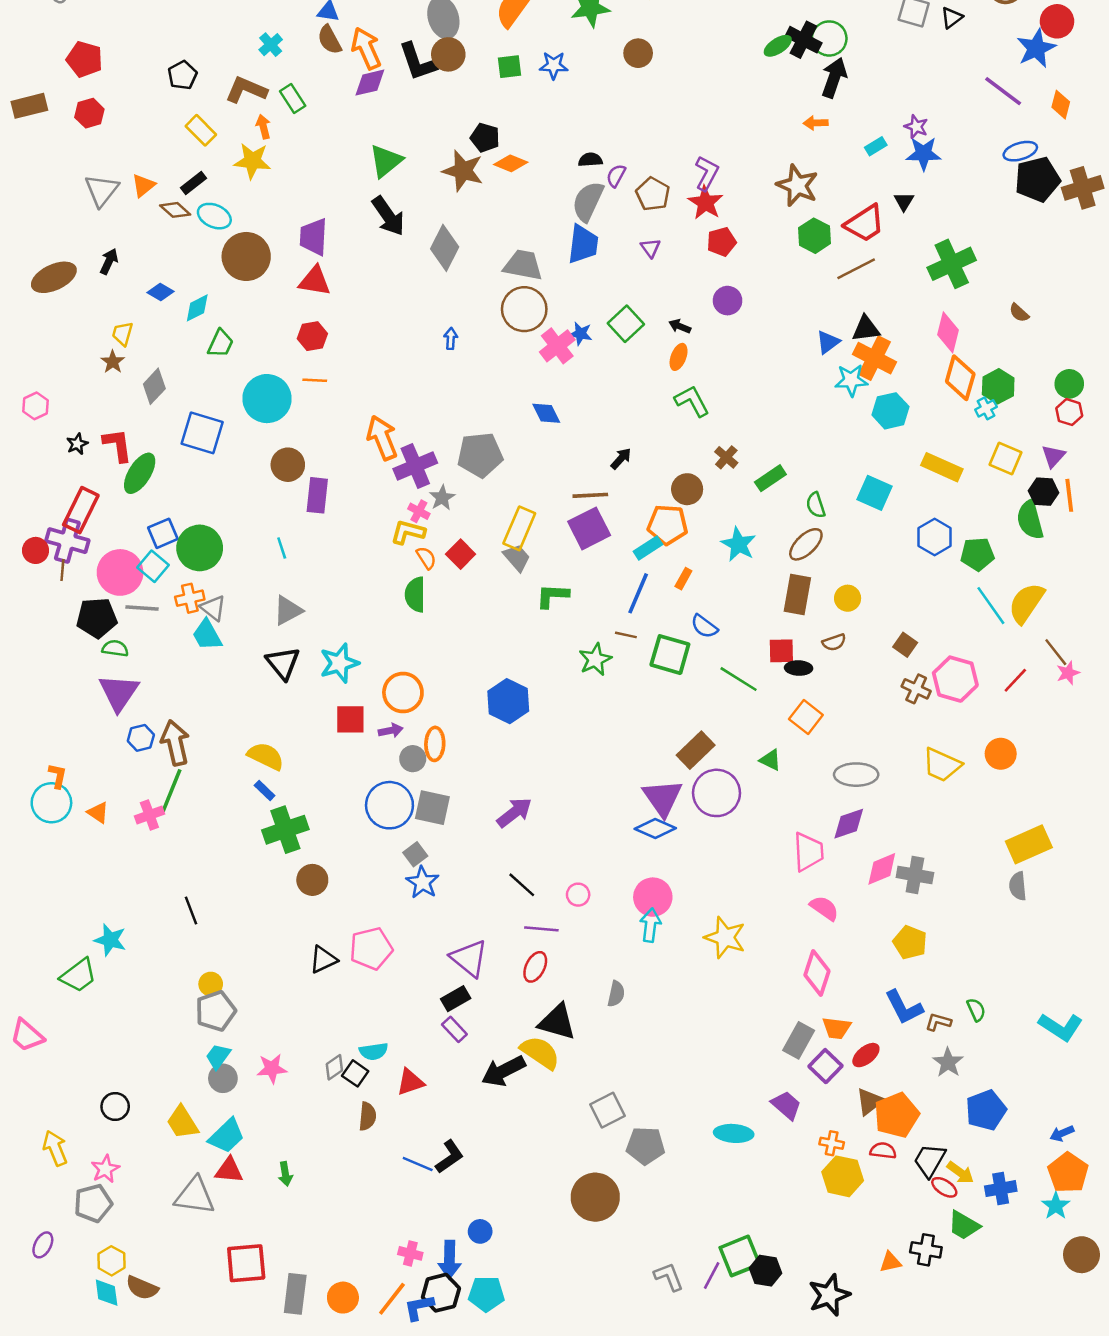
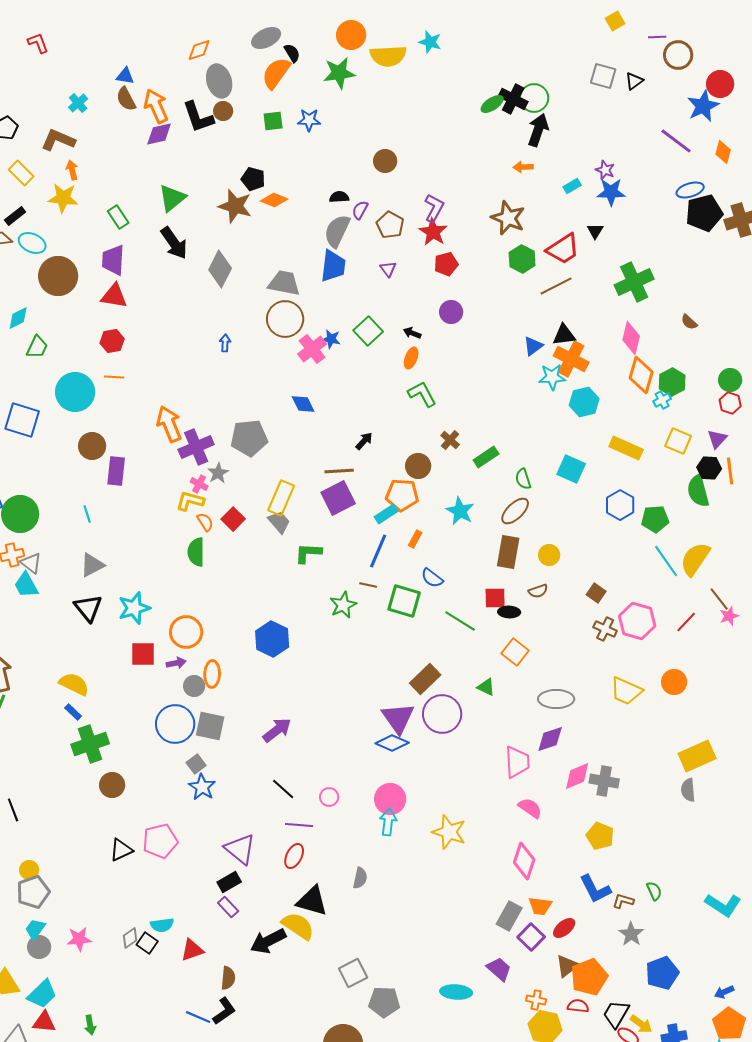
brown circle: (638, 53) -> (385, 161), moved
brown circle: (448, 54) -> (223, 111), size x0.7
green rectangle: (293, 98) -> (118, 217), moved
brown semicircle: (367, 1116) -> (228, 978), moved

